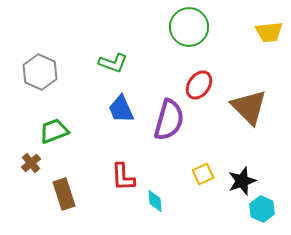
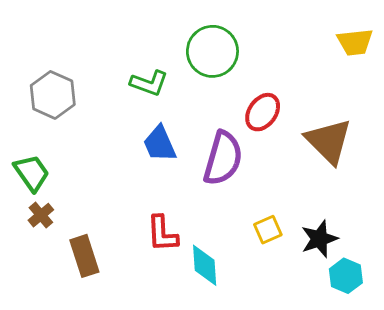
green circle: (189, 27) -> (212, 51), moved
green trapezoid: (54, 131) -> (32, 173), moved, turned 76
cyan diamond: (155, 201) -> (205, 265), size x1.4

